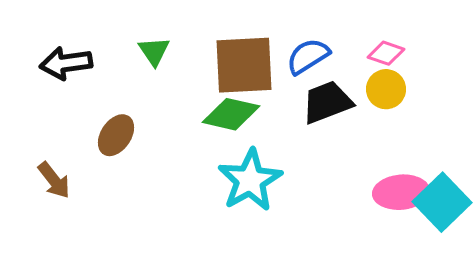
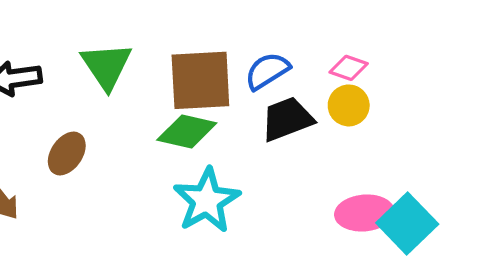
green triangle: (154, 51) -> (106, 66), size x1.6

